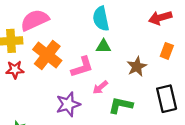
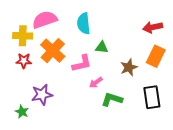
cyan semicircle: (101, 19) -> (84, 23), moved
orange rectangle: (167, 51) -> (156, 56), size x1.5
purple star: (68, 104) -> (42, 95), moved

